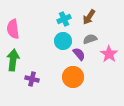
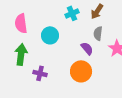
gray semicircle: (90, 39) -> (98, 33), turned -64
cyan circle: (63, 41) -> (50, 35), moved

